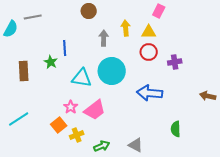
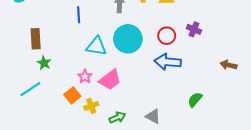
red circle: (149, 52) -> (167, 36), moved
green star: (51, 62) -> (44, 63), moved
purple cross: (175, 62) -> (194, 29), turned 32
green semicircle: (176, 129) -> (195, 100), turned 42

